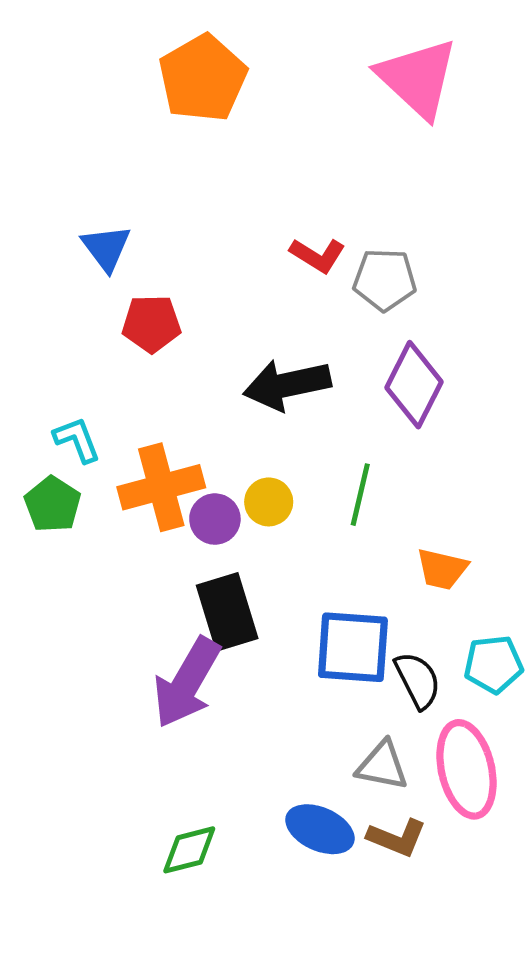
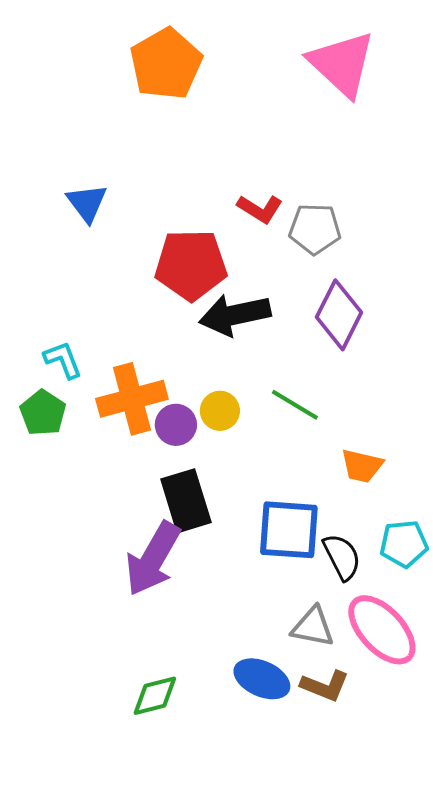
red pentagon: (151, 324) -> (191, 265), moved, size x1.5
green line: (360, 495) -> (295, 405), turned -72
pink ellipse: (466, 769) -> (382, 630), turned -30

